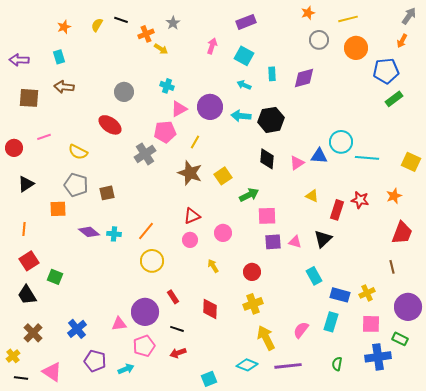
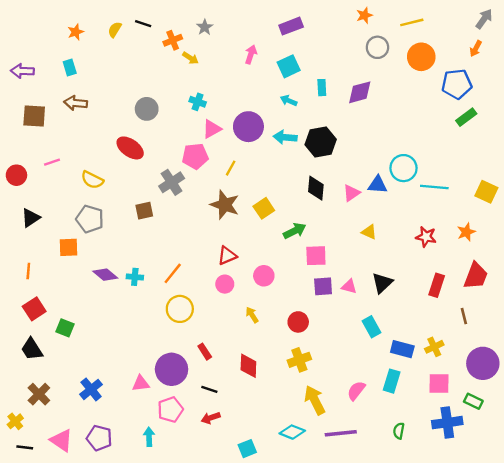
cyan square: (244, 56) -> (289, 66), turned 36
brown square: (107, 193) -> (144, 211), moved
red rectangle: (337, 210) -> (437, 285), moved
purple pentagon: (95, 361) -> (99, 438), moved
cyan arrow: (126, 369) -> (149, 437), turned -70

